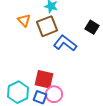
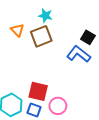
blue L-shape: (65, 43) -> (79, 54), moved
pink circle: (54, 94) -> (58, 106), moved

